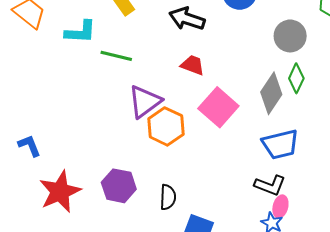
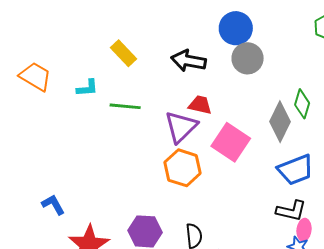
cyan L-shape: (80, 32) -> (87, 88), size x0.7
gray circle: (290, 36) -> (248, 58), moved
purple triangle: (145, 102) -> (181, 127), moved

